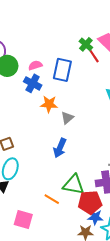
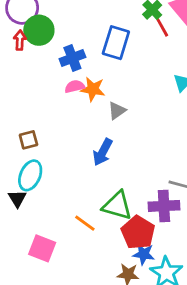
pink semicircle: (35, 65) -> (75, 86), moved
blue cross: (33, 83) -> (72, 58), turned 36
red pentagon: (90, 202) -> (138, 232), turned 30

